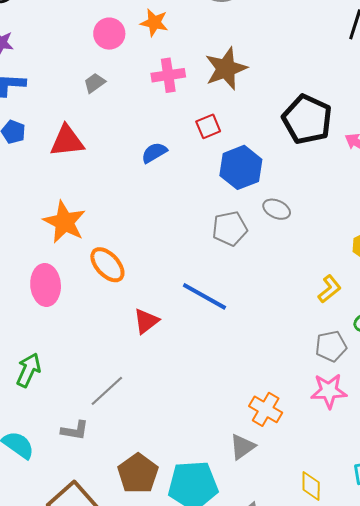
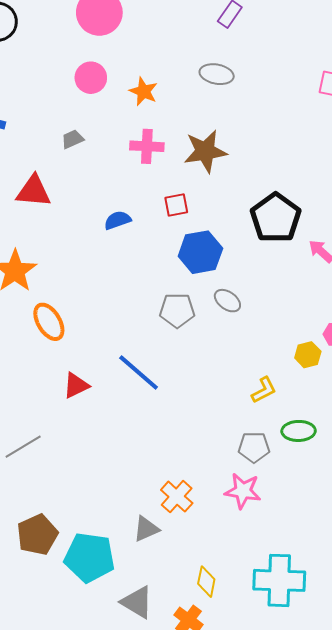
pink circle: (109, 34) -> (91, 78), moved

